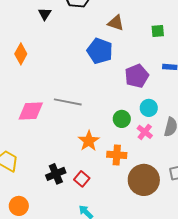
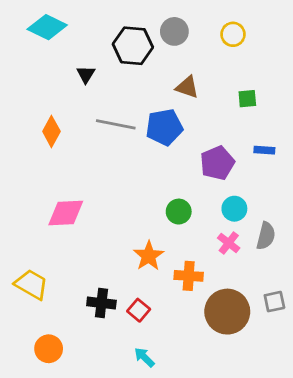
blue pentagon: (100, 51) -> (164, 127), turned -30
gray line: (68, 102) -> (116, 124), moved
green circle: (122, 119) -> (179, 212), moved
black cross: (56, 174) -> (101, 303), turned 30

